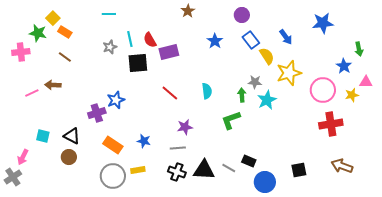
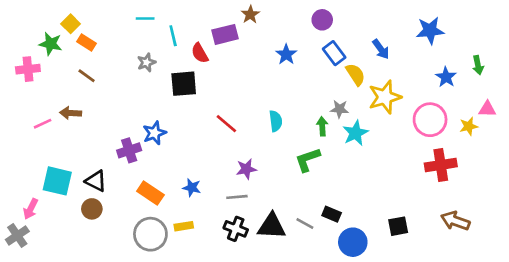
cyan line: (130, 39) -> (173, 36), moved
purple rectangle: (169, 52) -> (225, 34), moved
blue star: (344, 66) -> (446, 77), moved
cyan square: (43, 136) -> (57, 181), size x1.6

